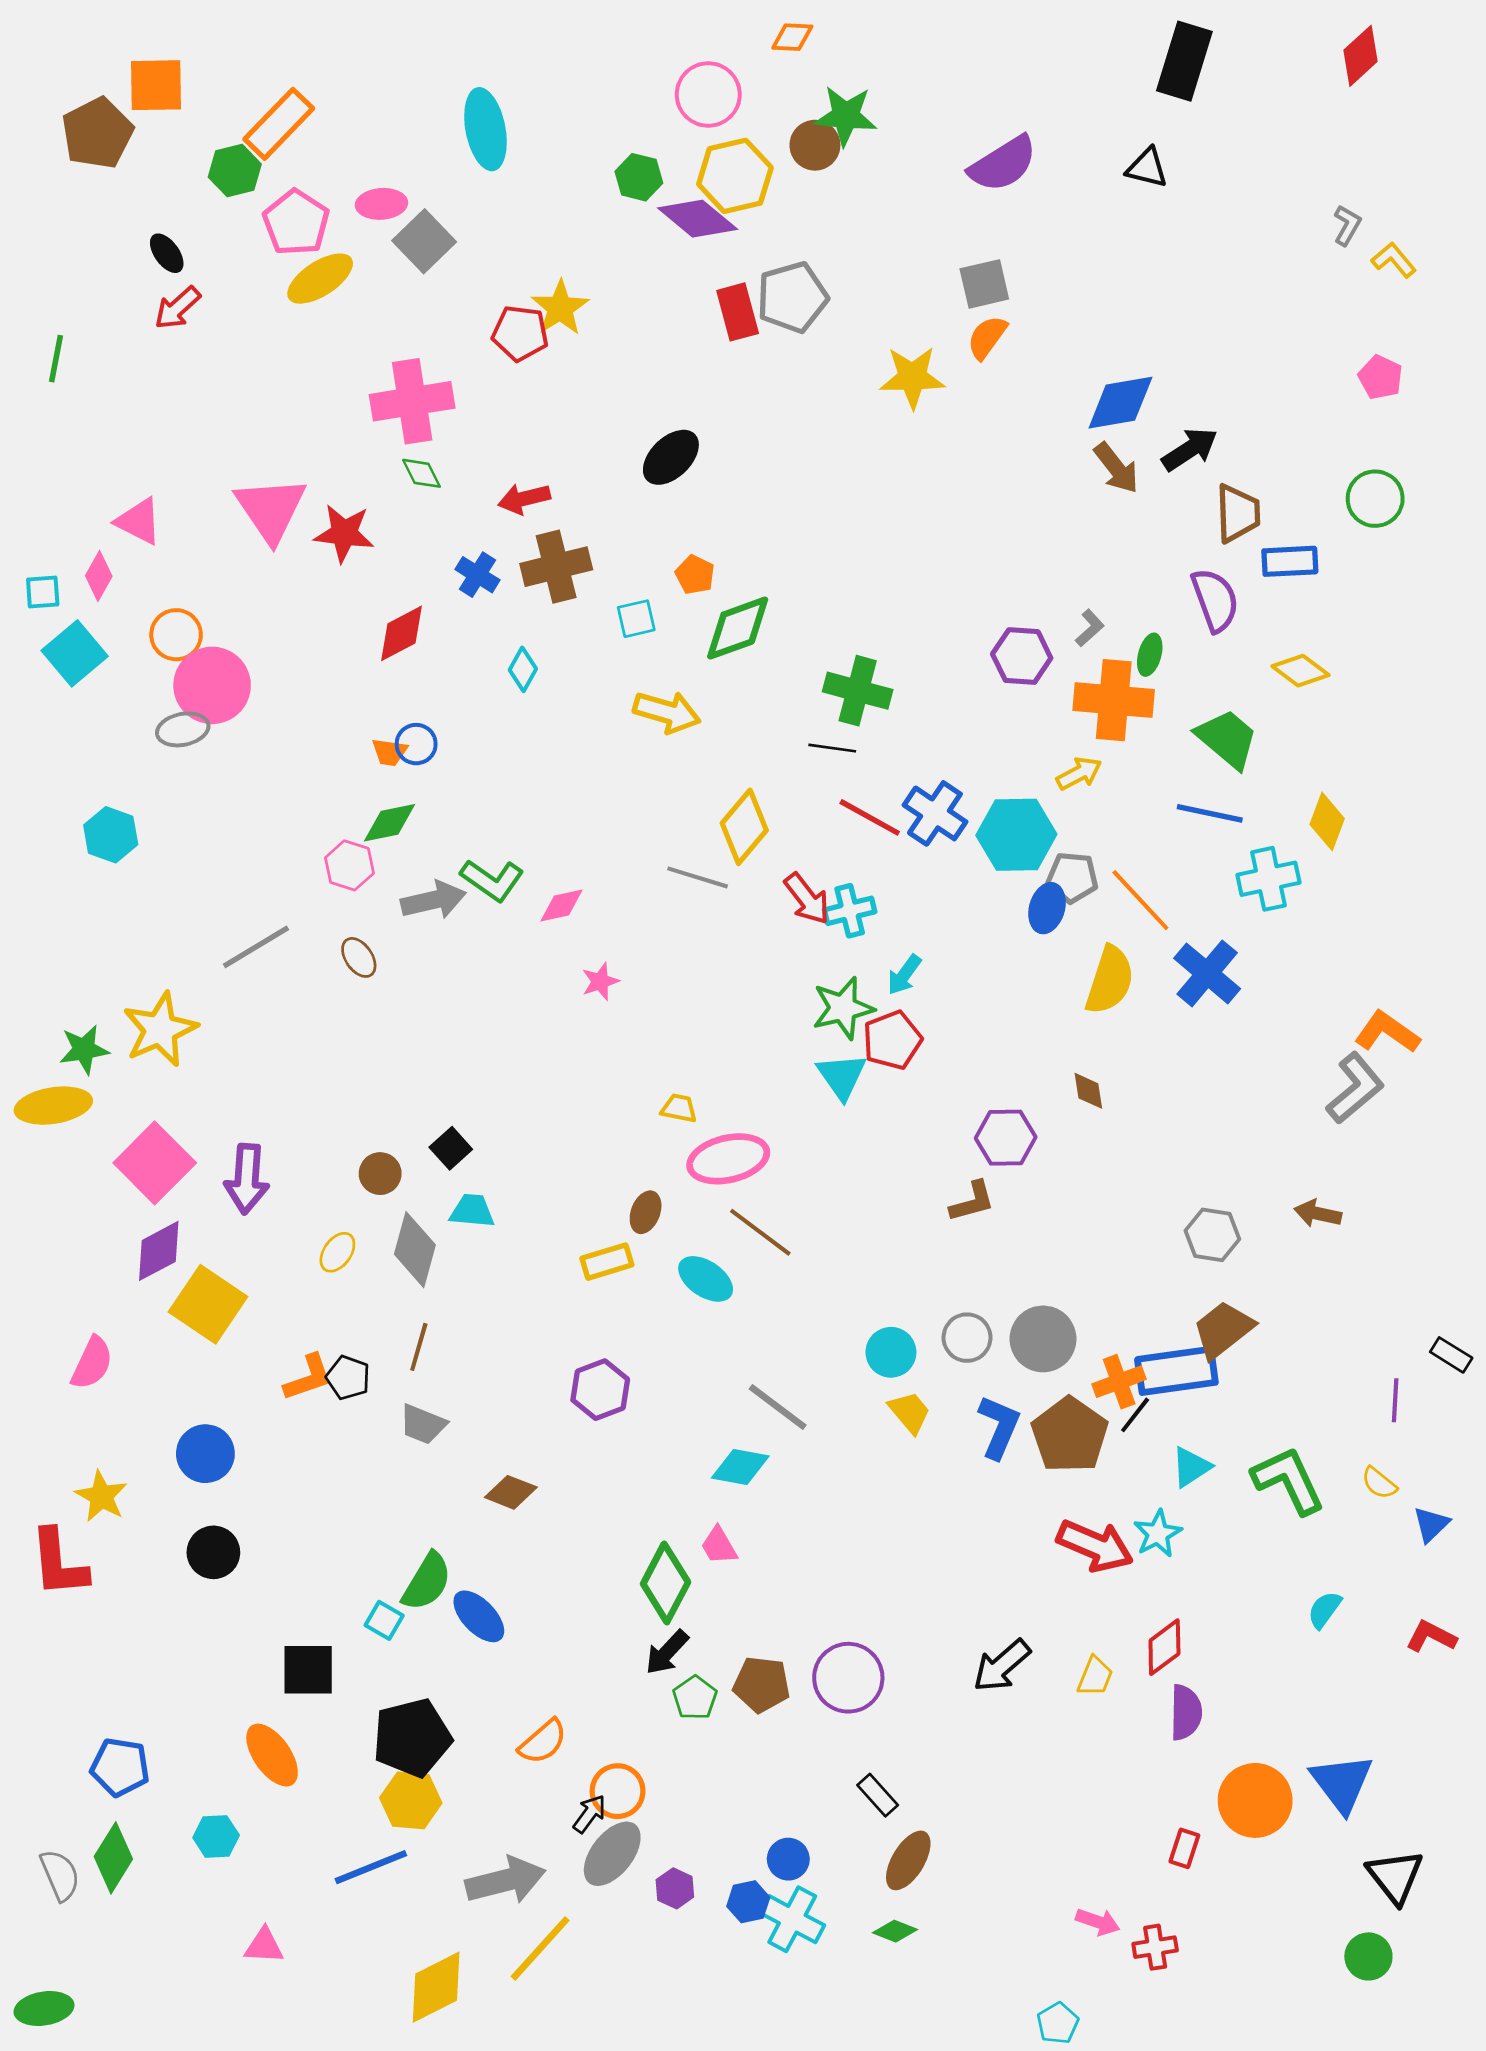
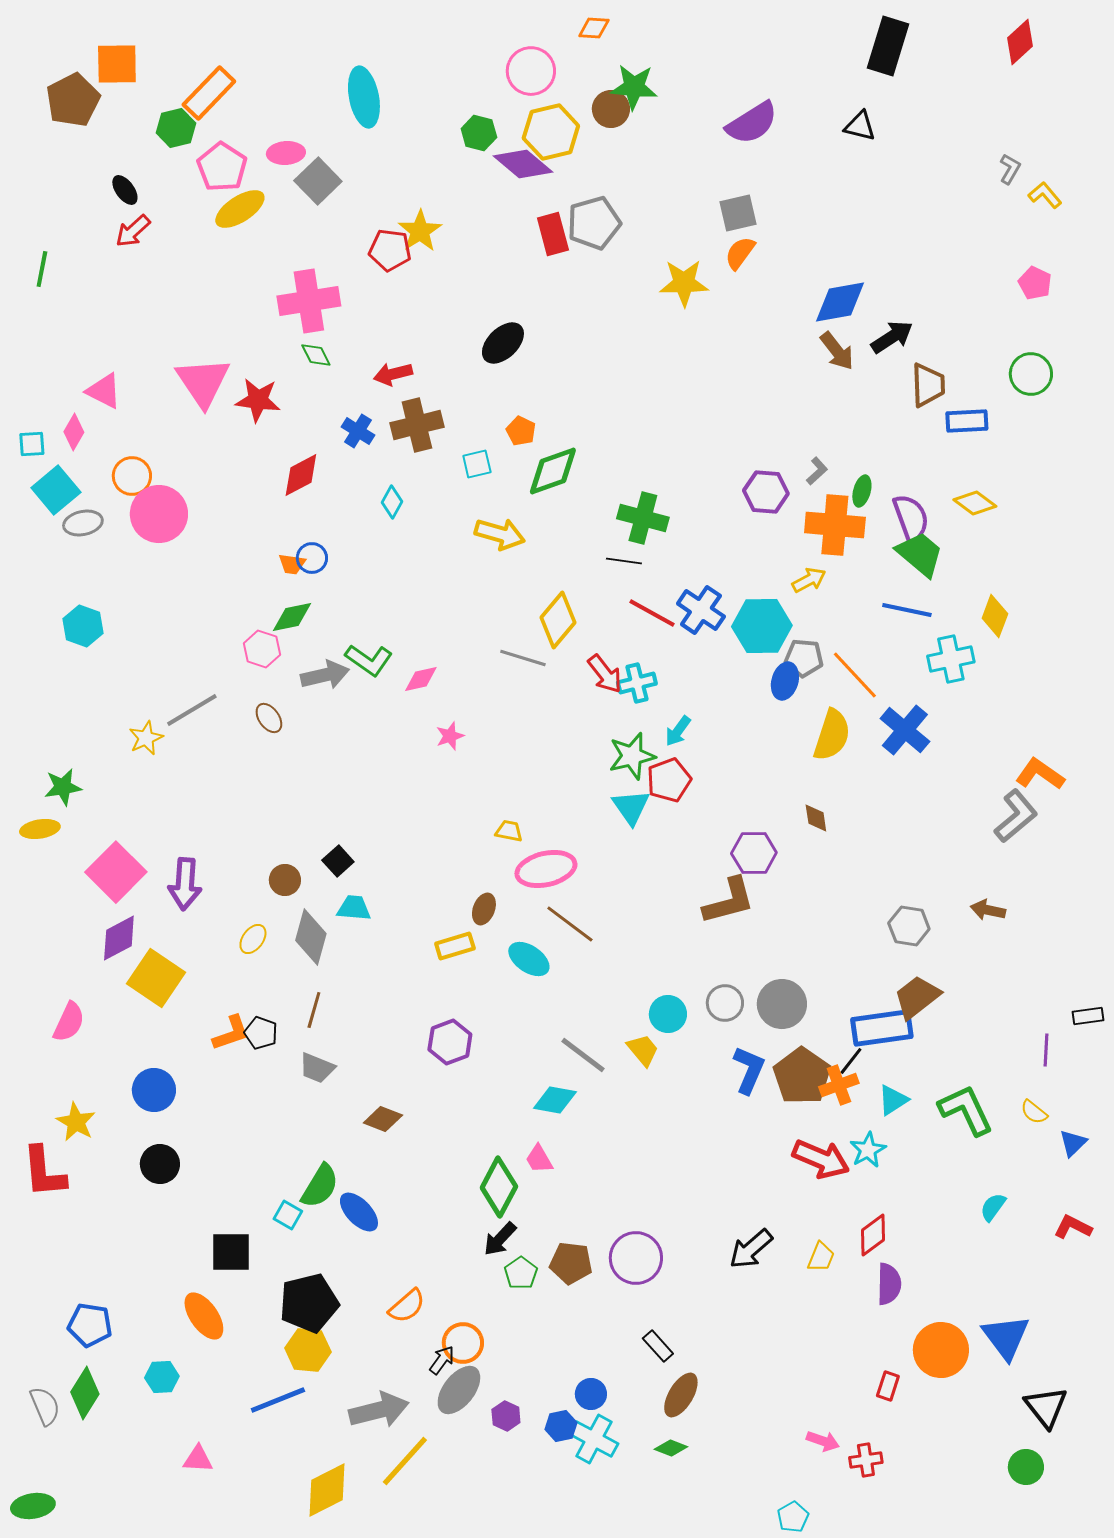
purple semicircle: (1215, 600) -> (911, 518), moved
gray ellipse: (183, 729) -> (83, 523), moved
yellow star: (160, 1030) -> (146, 738), moved, size x0.6
yellow ellipse: (53, 1106) -> (40, 829), size x0.7
brown L-shape: (972, 1202) -> (729, 901), size x1.5
black rectangle: (1451, 1355) -> (1088, 1016), turned -40
orange cross: (1119, 1382) -> (839, 1085), moved
yellow trapezoid: (910, 1412) -> (643, 1050), moved

